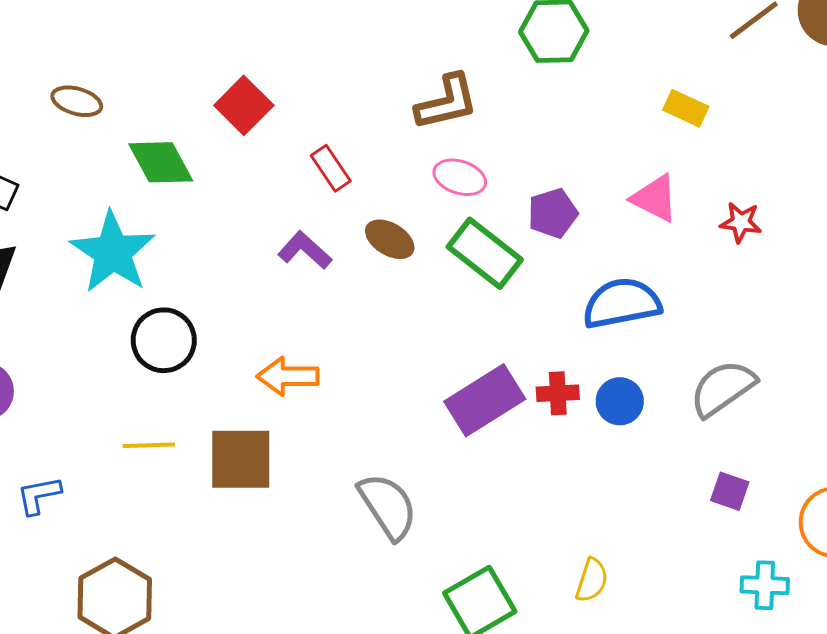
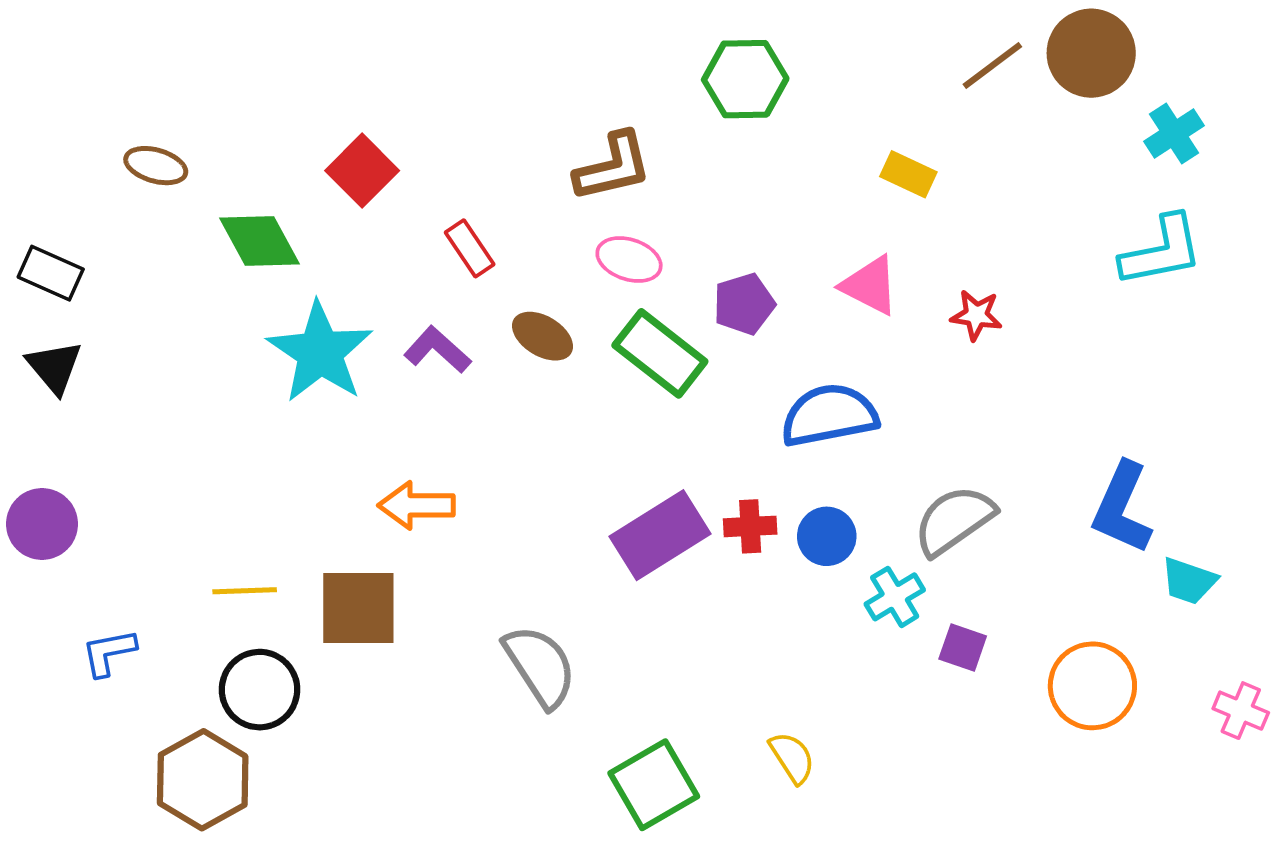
cyan star: (113, 252) -> (320, 352), moved
black circle: (164, 340) -> (260, 690), moved
yellow semicircle: (592, 580) -> (792, 758), turned -51
cyan cross: (765, 585) -> (895, 597), moved, turned -33

